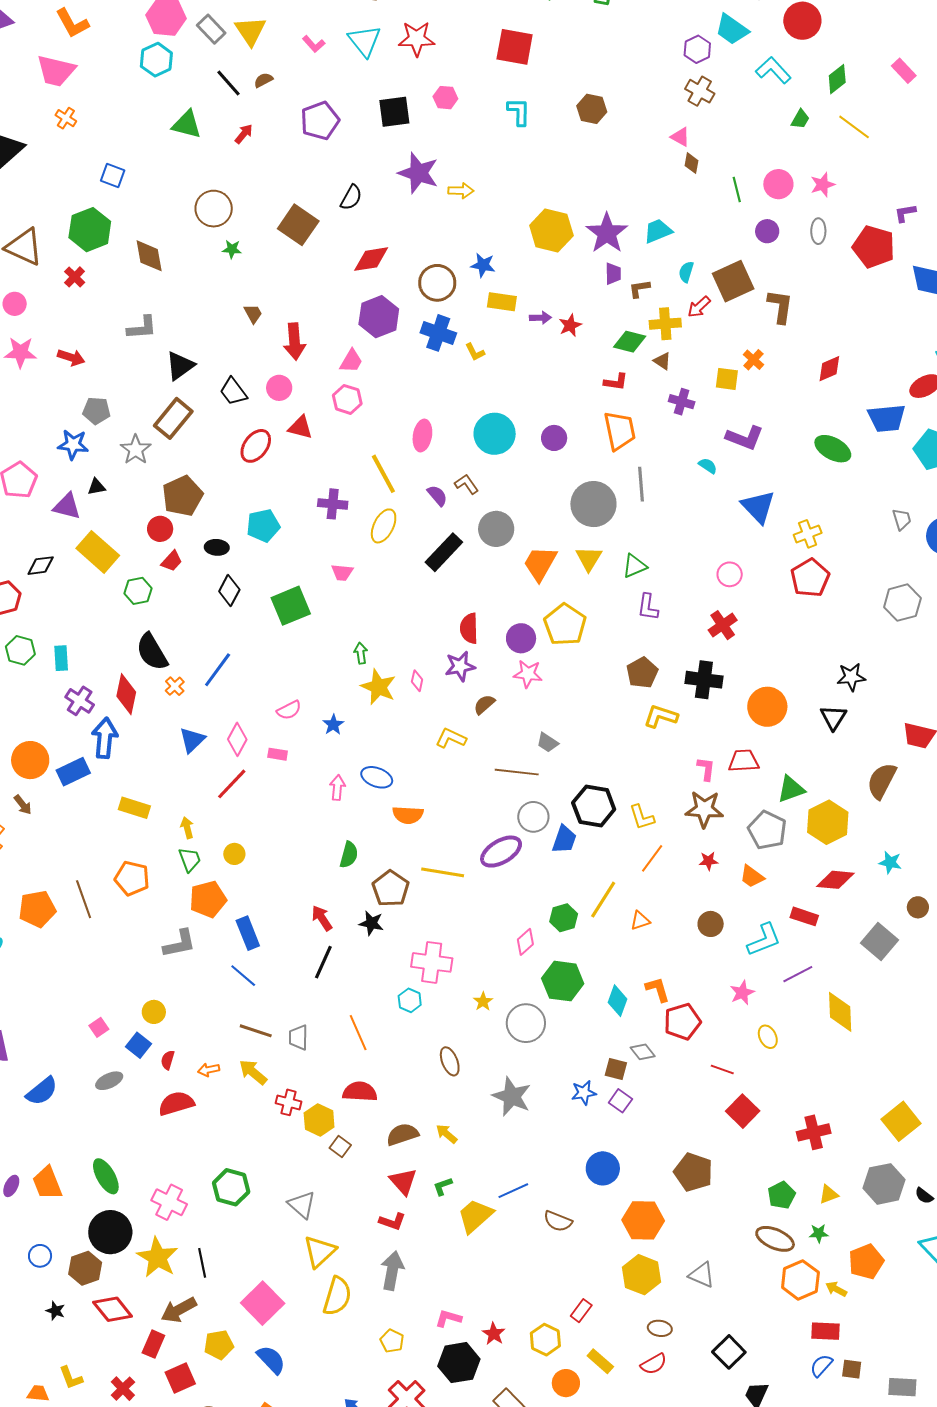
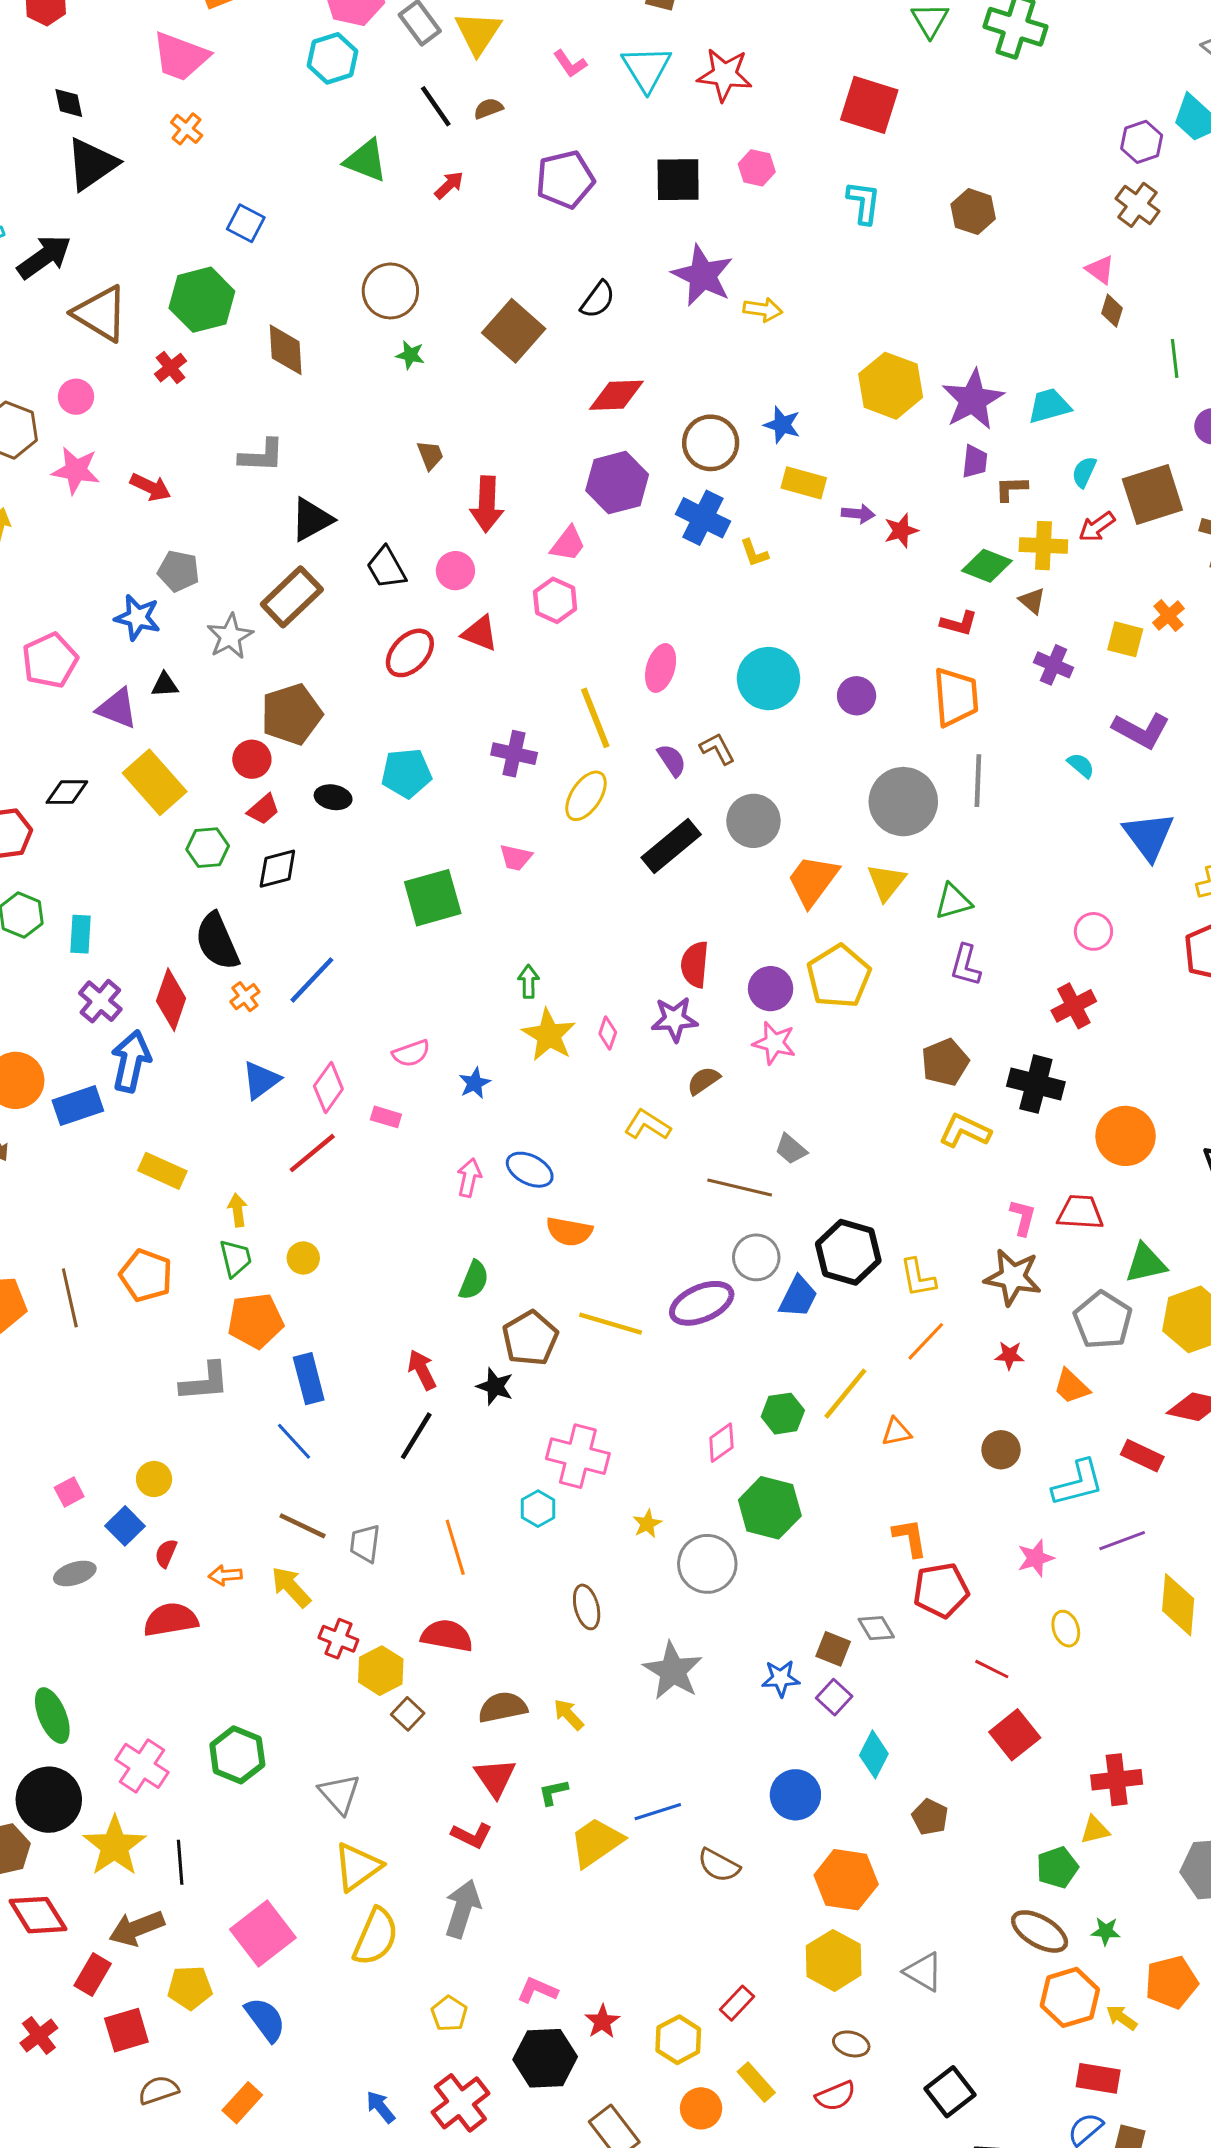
black diamond: (229, 591) -> (277, 869), moved, turned 40
cyan diamond: (617, 1001) -> (874, 1754), moved
brown pentagon: (693, 1172) -> (930, 1817), size x0.6
yellow triangle: (829, 1194) -> (1095, 1830), moved

